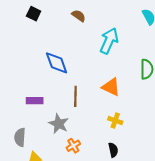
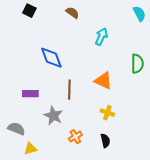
cyan arrow: (109, 41) -> (101, 37), size x0.7
gray semicircle: (20, 137) -> (16, 129), turned 108
orange cross: (73, 146) -> (75, 137), moved

